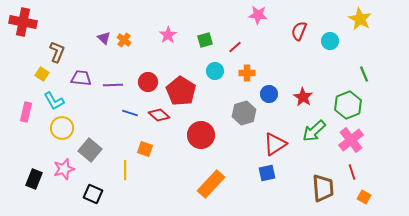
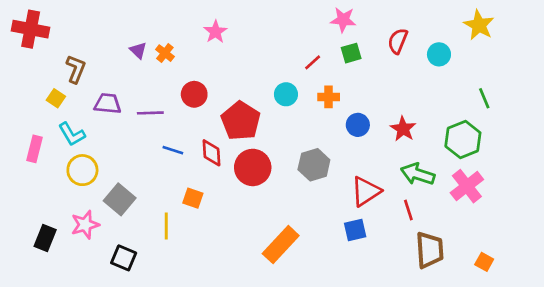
pink star: (168, 35) -> (215, 32), moved
green square: (205, 40) -> (351, 53), moved
red circle: (148, 82) -> (194, 94), moved
gray hexagon: (244, 113) -> (314, 165), moved
red diamond: (159, 115) -> (211, 153), turned 45
green arrow: (314, 131) -> (418, 174), turned 60
red circle: (201, 135) -> (253, 167), moved
red line: (352, 172) -> (408, 210), moved

